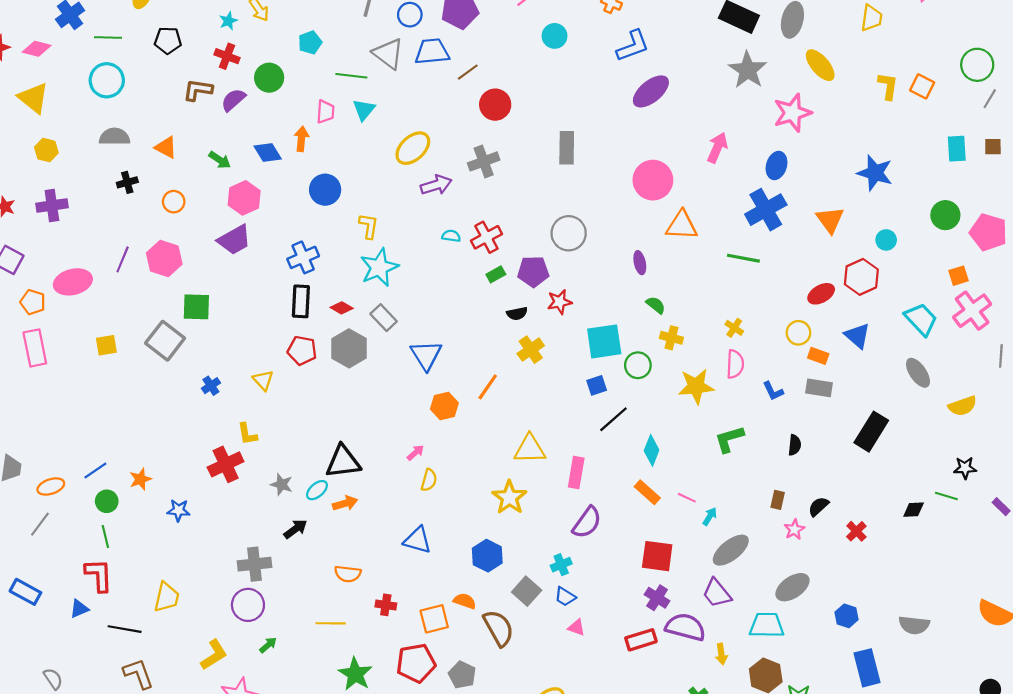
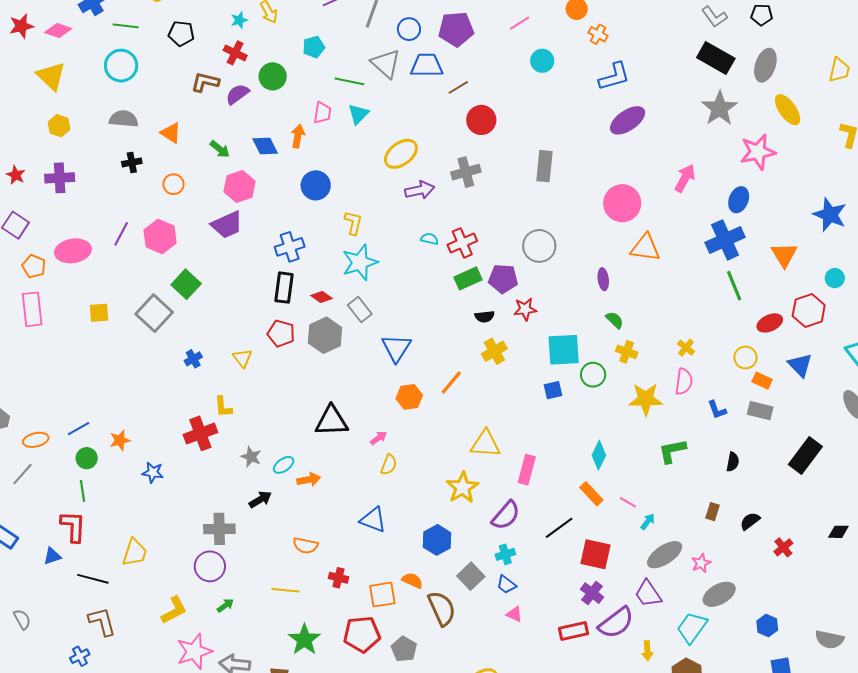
green line: (743, 258) -> (734, 286), moved, turned 52
green rectangle: (496, 274) -> (468, 278), size x1.5
green square: (196, 307) -> (186, 284), turned 36
black line: (613, 419) -> (559, 528), moved
black triangle: (343, 462) -> (332, 421), moved
purple semicircle: (587, 522) -> (506, 515), moved
pink star: (794, 529) -> (701, 563), moved
cyan trapezoid: (767, 625) -> (692, 628), turned -60
purple semicircle: (685, 627) -> (616, 623), turned 123

